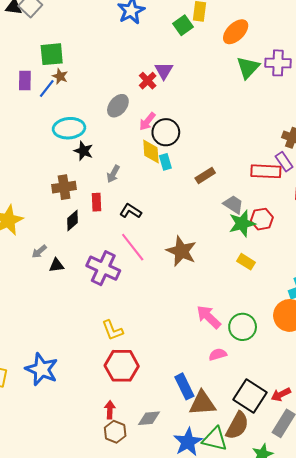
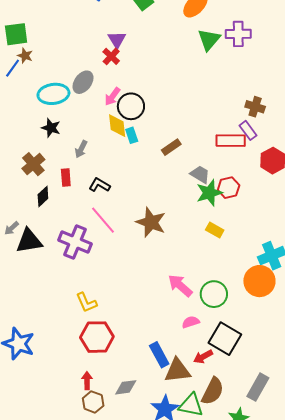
purple triangle: (164, 71) -> (117, 40), moved
cyan ellipse: (69, 128) -> (53, 94), moved
brown cross: (64, 187) -> (33, 164), turned -30
black triangle: (56, 265) -> (29, 241), size x1.8
red arrow: (281, 395) -> (203, 357), moved
black square: (250, 396) -> (225, 339), moved

